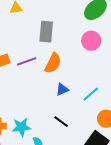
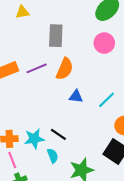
blue triangle: (62, 89) -> (76, 96), turned 32
black line: (61, 122) -> (58, 134), moved

